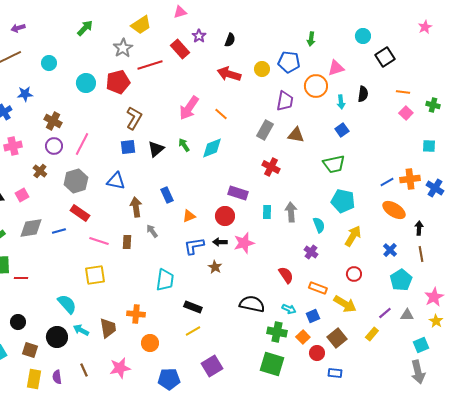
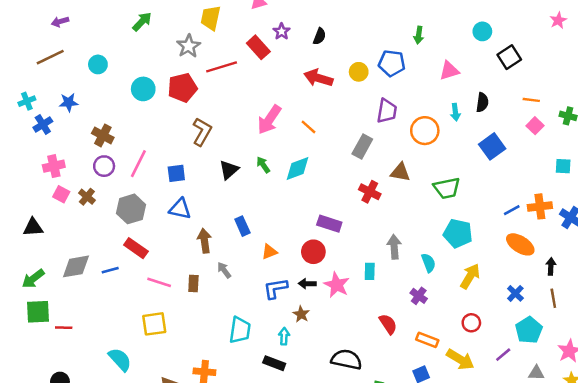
yellow trapezoid: (141, 25) -> (211, 18), turned 135
orange circle: (316, 86) -> (425, 131), moved
blue square: (342, 130) -> (492, 146), moved, size x1.5
brown triangle: (296, 135) -> (400, 172), moved
blue square: (128, 147) -> (176, 173), moved
pink square: (22, 195) -> (61, 194), moved, turned -32
cyan rectangle: (267, 212) -> (370, 271), moved
pink star: (244, 243) -> (337, 285), turned -30
cyan arrow: (289, 309) -> (284, 336), moved, turned -112
purple line: (385, 313) -> (503, 355), moved

